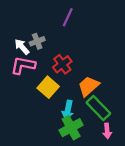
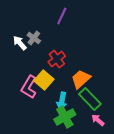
gray cross: (37, 41) -> (34, 38), turned -32
pink L-shape: (23, 65) -> (29, 87), moved, turned -70
pink arrow: (107, 131) -> (98, 120), turned 136

